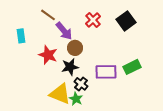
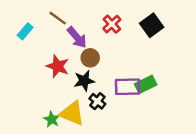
cyan rectangle: (21, 36) -> (25, 31), moved, turned 48
green rectangle: (132, 67) -> (146, 84), moved
green star: (76, 99) -> (52, 119), moved

